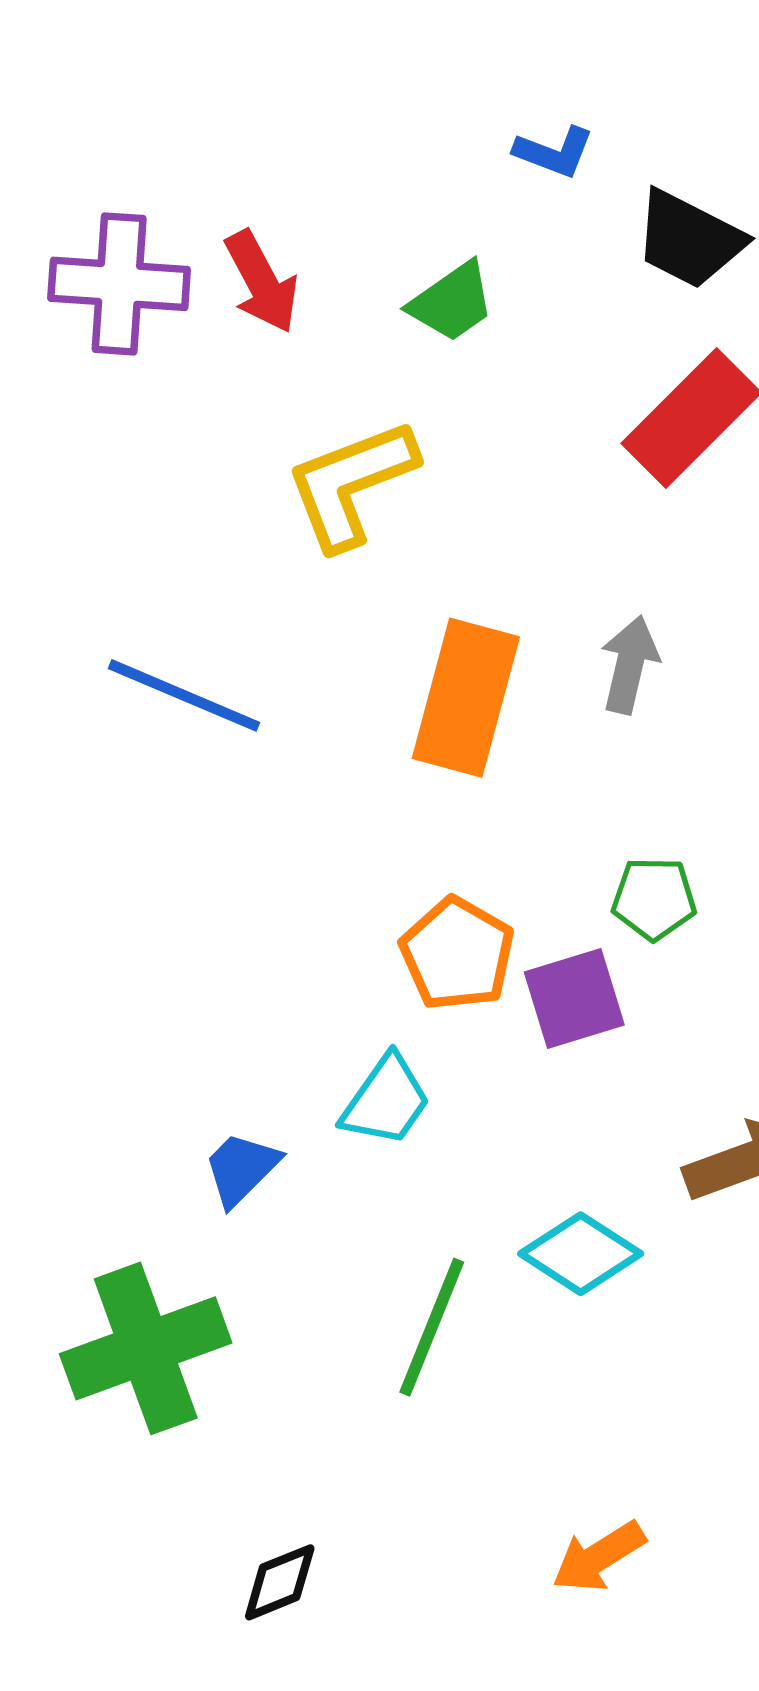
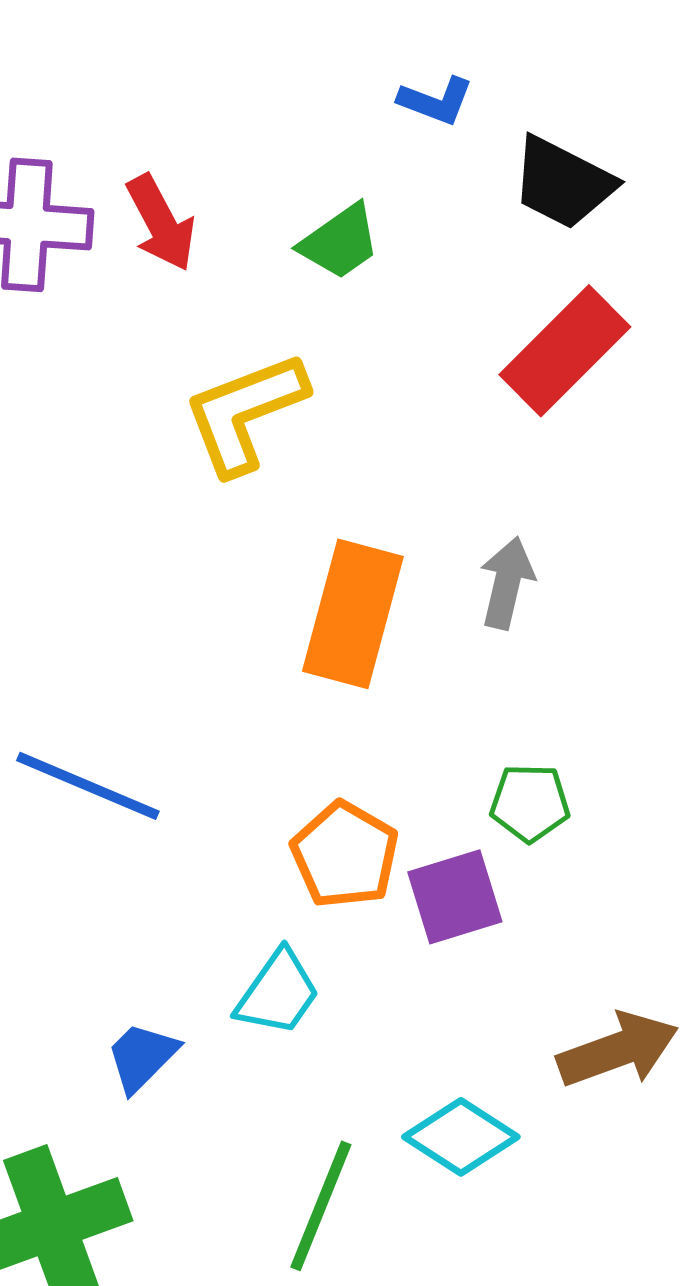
blue line: (184, 695) -> (88, 786), moved

